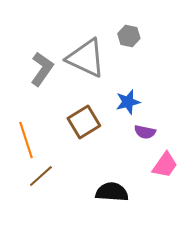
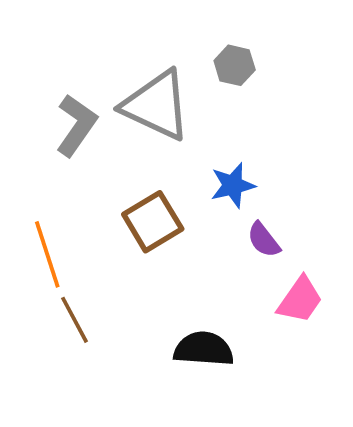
purple semicircle: (145, 132) -> (264, 240), turned 40
brown line: (41, 176) -> (75, 320), turned -76

